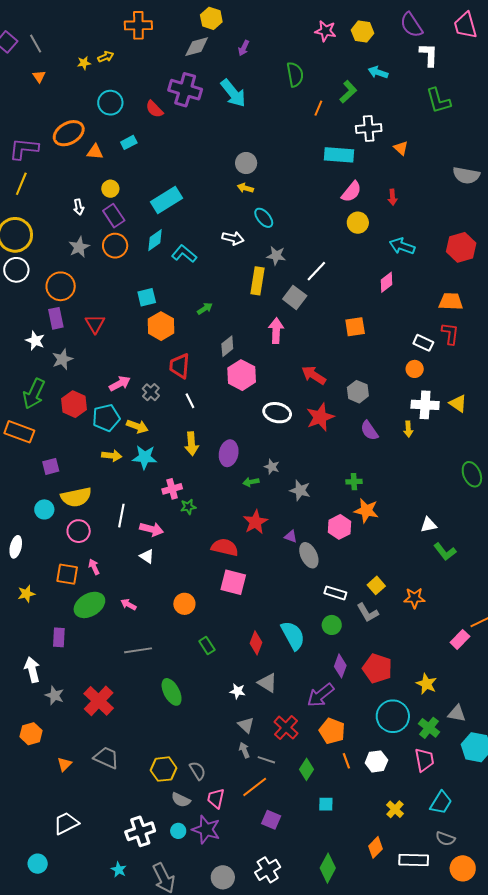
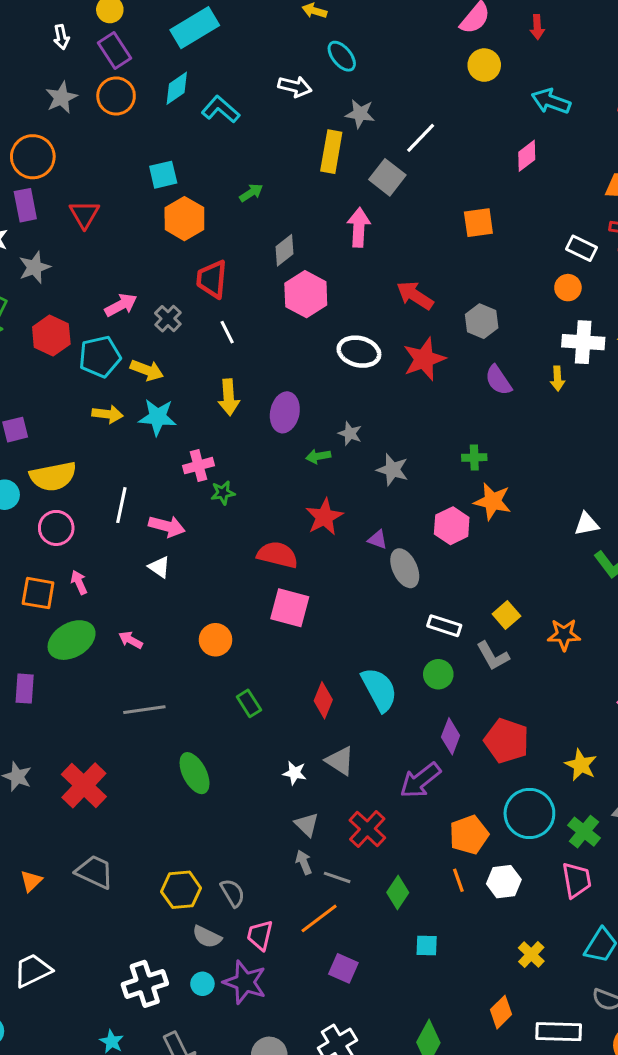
orange pentagon: (332, 731) -> (469, 835), moved, turned 30

